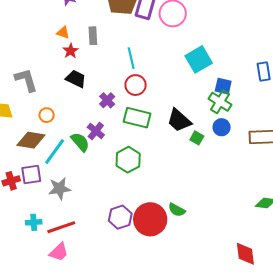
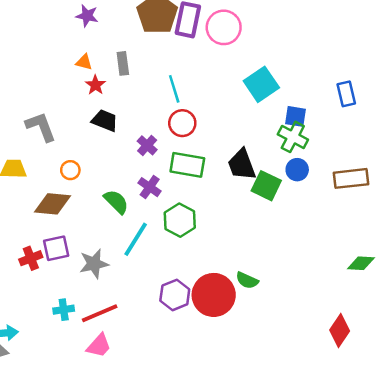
black trapezoid: (179, 120) -> (242, 165), turned 32
purple cross: (96, 131) -> (150, 187), moved
green square: (197, 138) -> (266, 186), size x1.6
cyan line: (55, 152) -> (136, 239), moved
red diamond: (245, 254) -> (340, 331), turned 45

